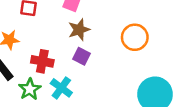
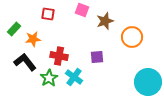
brown star: (79, 30) -> (105, 21), moved
purple square: (82, 56) -> (97, 57), moved, turned -32

